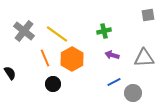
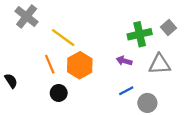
gray square: (148, 15) -> (168, 28), moved, turned -32
gray cross: (24, 31) -> (27, 16), moved
green cross: (104, 31) -> (140, 34), moved, size x1.5

